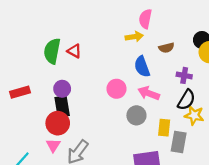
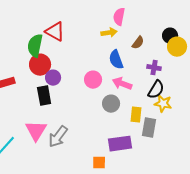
brown semicircle: (166, 48) -> (138, 43), turned -40
red triangle: (74, 51) -> (55, 32), moved, size x1.5
purple circle: (62, 89) -> (53, 78), moved
red circle: (58, 123) -> (40, 65), moved
pink triangle: (53, 145) -> (36, 131), size x1.6

